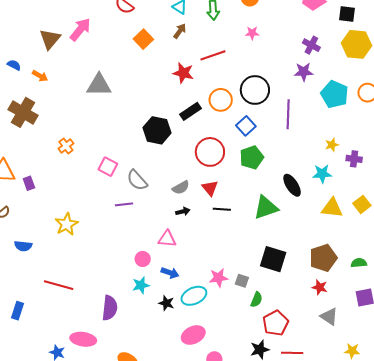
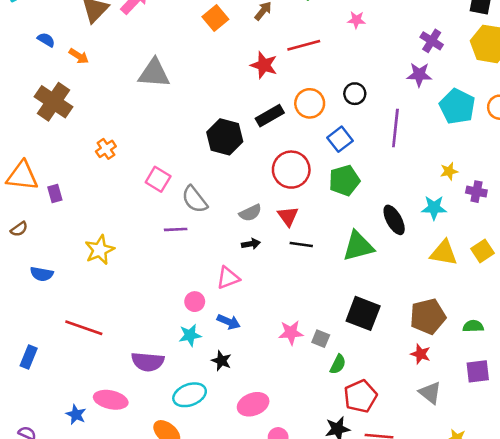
black circle: (255, 90) -> (355, 94), size x0.6
pink triangle: (167, 239) -> (228, 278), turned -30
cyan ellipse: (194, 296) -> (190, 395), moved
purple semicircle: (110, 308) -> (148, 362), turned 85

